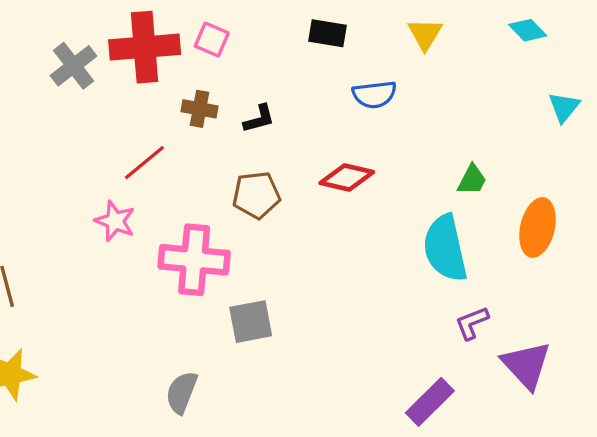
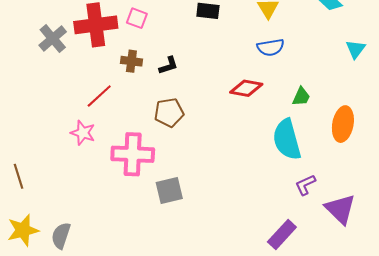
blue semicircle: (374, 95) -> (271, 47), moved
red diamond: (347, 177) -> (246, 88), moved
gray semicircle: (182, 392) -> (61, 236), moved

